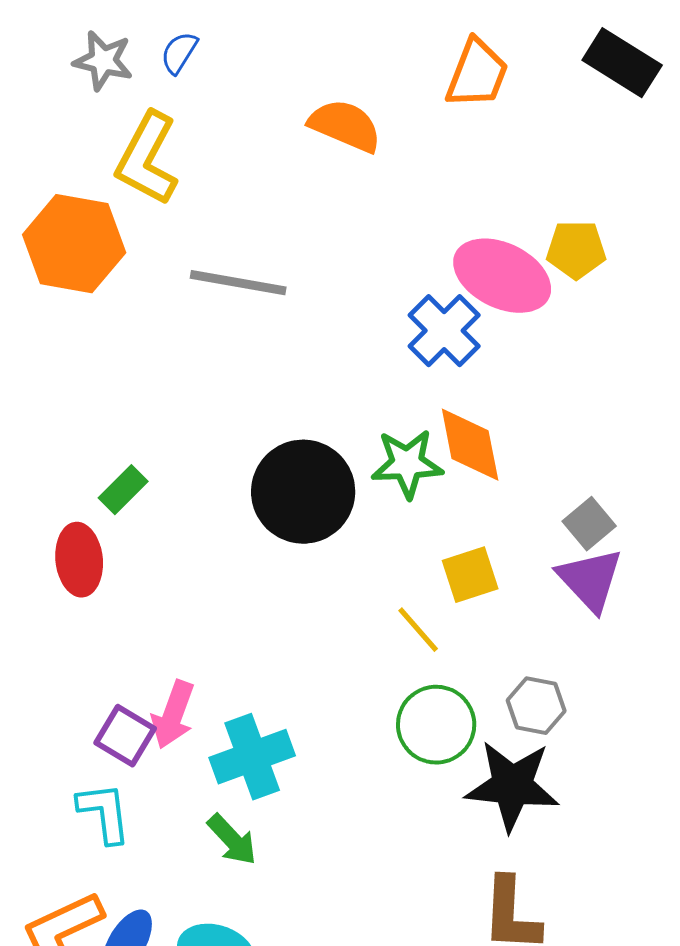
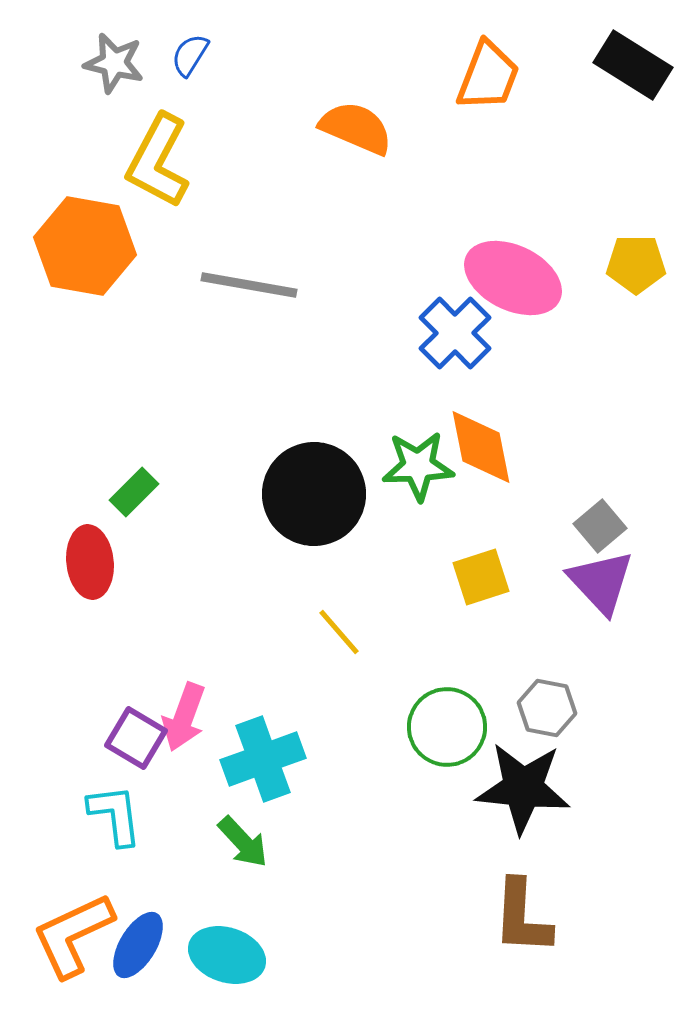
yellow pentagon: (576, 250) -> (636, 264), moved
yellow line: (418, 630) -> (339, 632), moved

